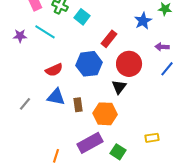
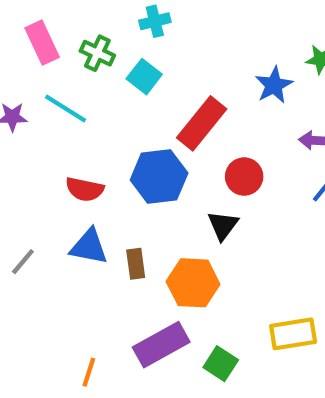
red rectangle: (109, 39) -> (202, 123), size x1.4
red circle: (129, 64) -> (244, 177), size x0.7
red semicircle: (54, 70) -> (85, 189), turned 36
yellow rectangle: (152, 138) -> (293, 334), size x1.5

